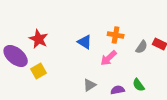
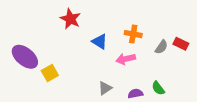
red star: (39, 39) -> (70, 19), moved
pink arrow: (109, 58) -> (126, 59), turned 30

